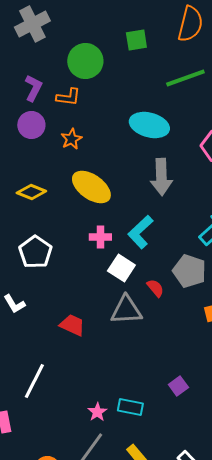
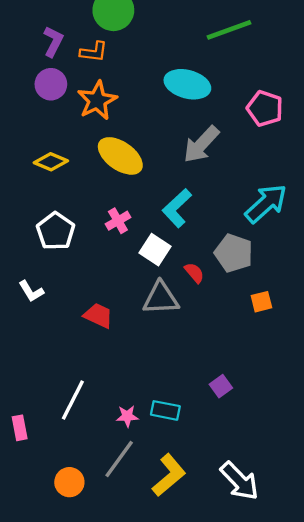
orange star: (71, 139) -> (97, 100), size x1.6
gray arrow: (161, 177) -> (201, 144), turned 45
pink cross: (100, 237) -> (118, 221), moved, turned -30
white line: (34, 381) -> (73, 400), moved
pink star: (97, 412) -> (127, 416), turned 30

